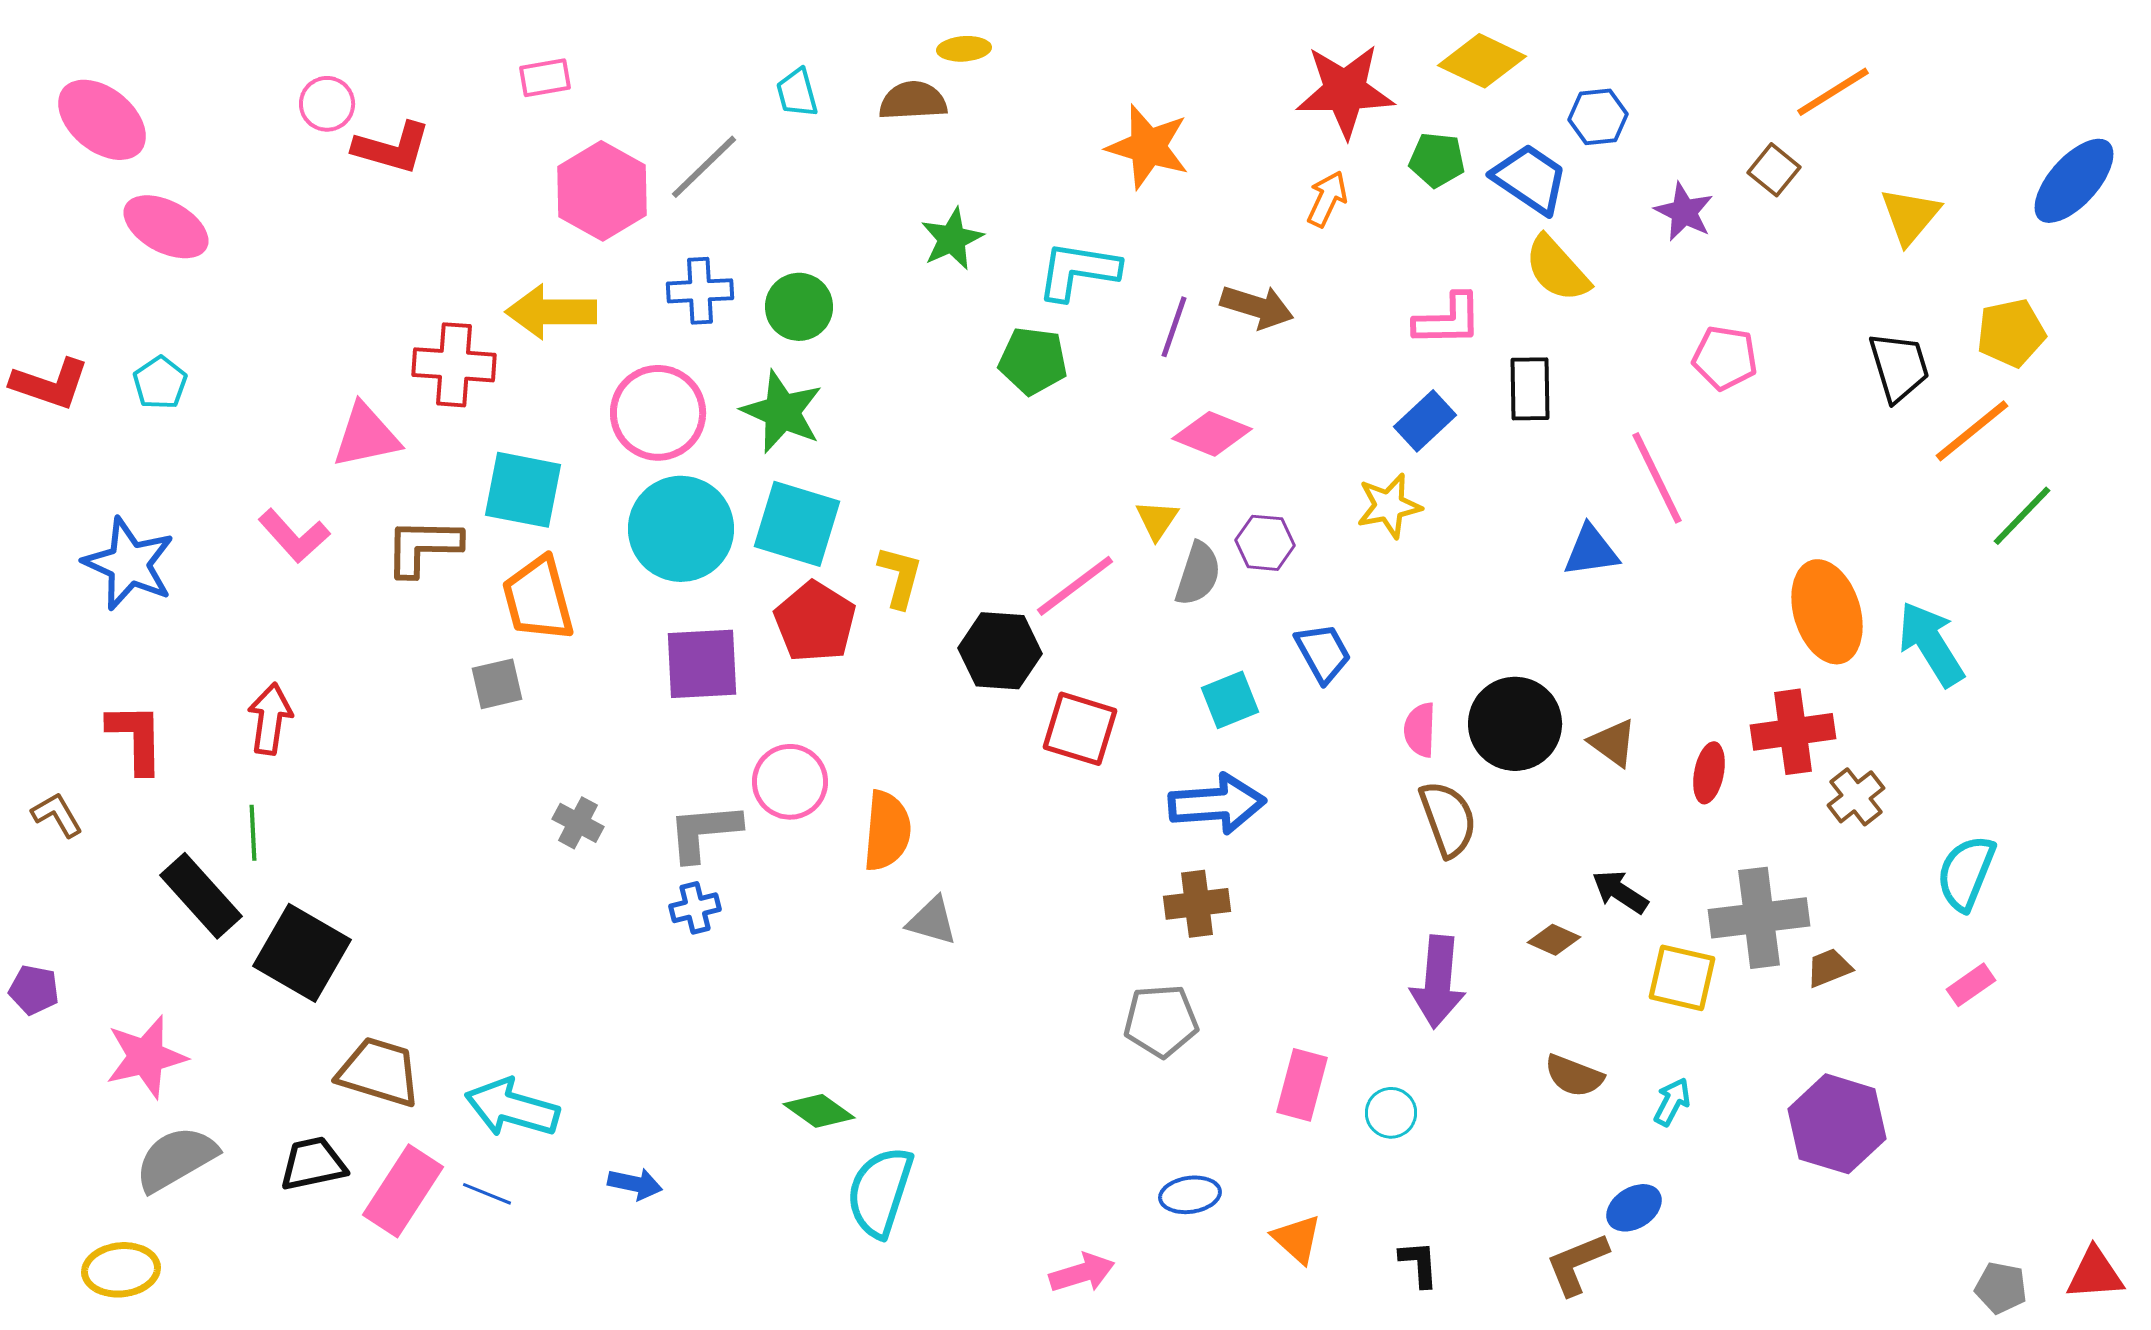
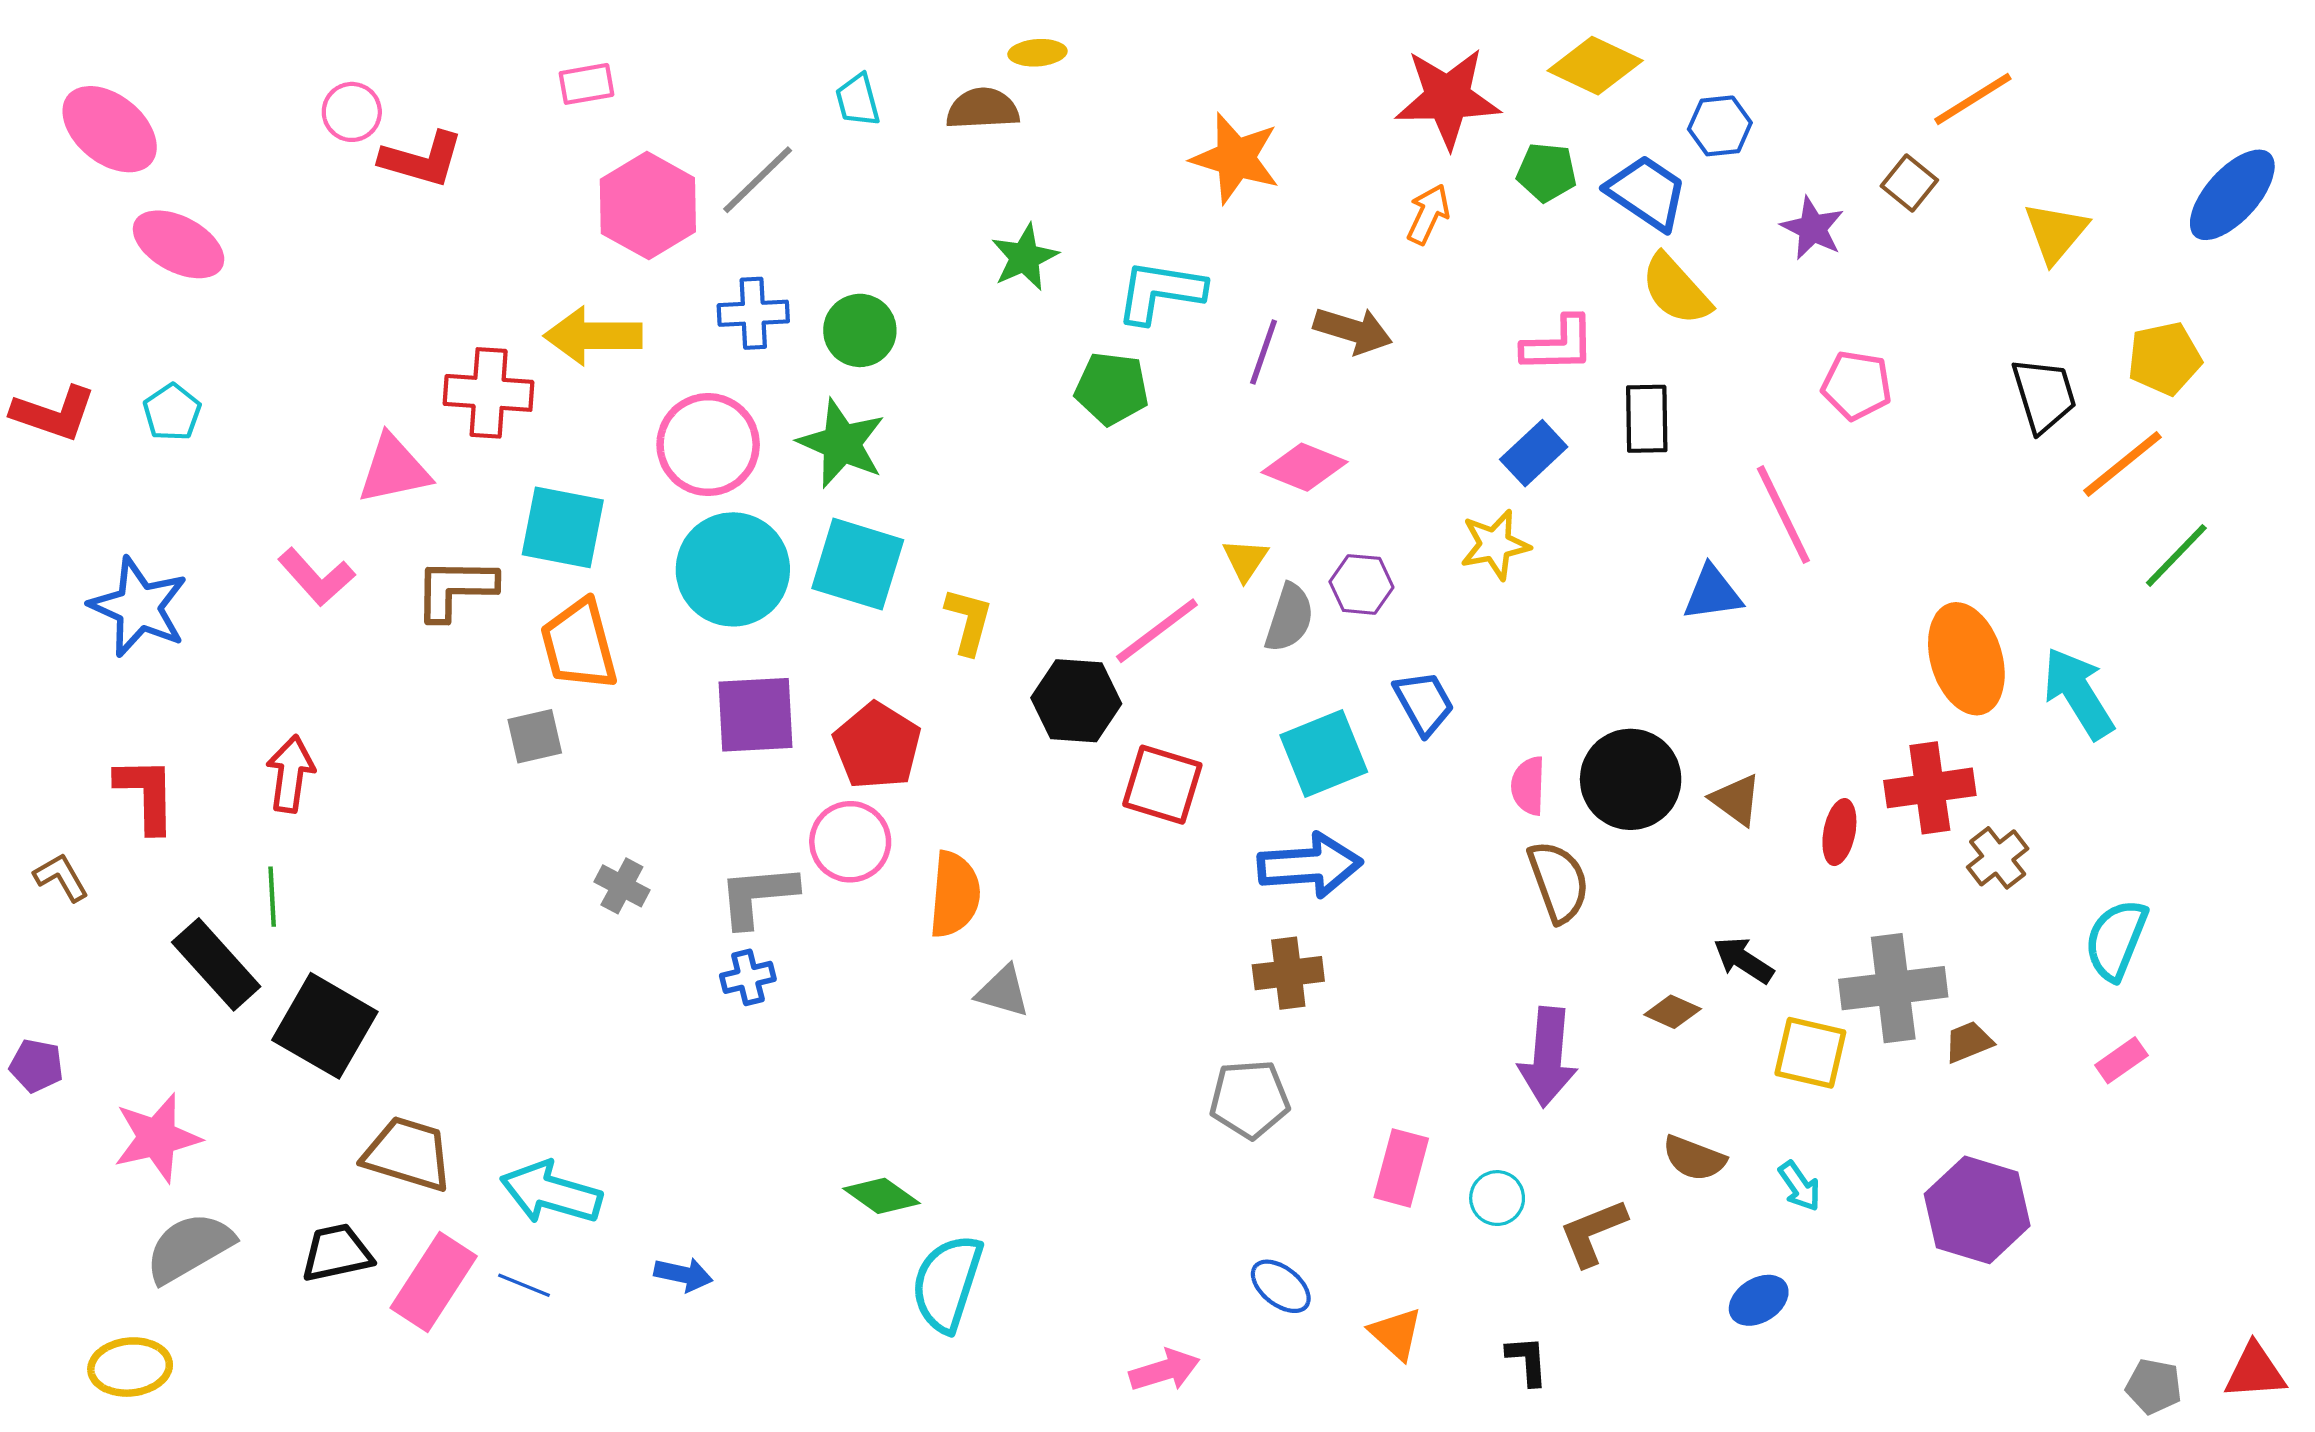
red pentagon: (815, 622) -> (877, 746), moved
cyan square: (1230, 700) -> (1324, 753), size x1.4
cyan arrow: (1672, 1102) -> (1800, 1186), turned 117
blue ellipse: (1190, 1195) -> (1281, 1286), turned 46
brown L-shape: (1577, 1264) -> (1593, 1232), moved

